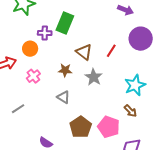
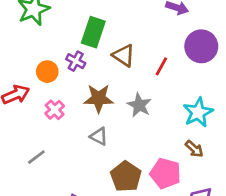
purple cross: (45, 33) -> (76, 61), moved, turned 32
brown triangle: (84, 52) -> (124, 55), moved
brown star: (65, 70) -> (99, 98), size x1.5

